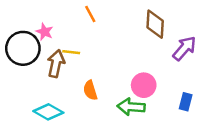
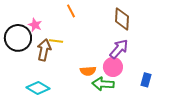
purple arrow: (184, 48) -> (119, 49), moved
orange semicircle: (90, 90) -> (88, 71), moved, turned -77

